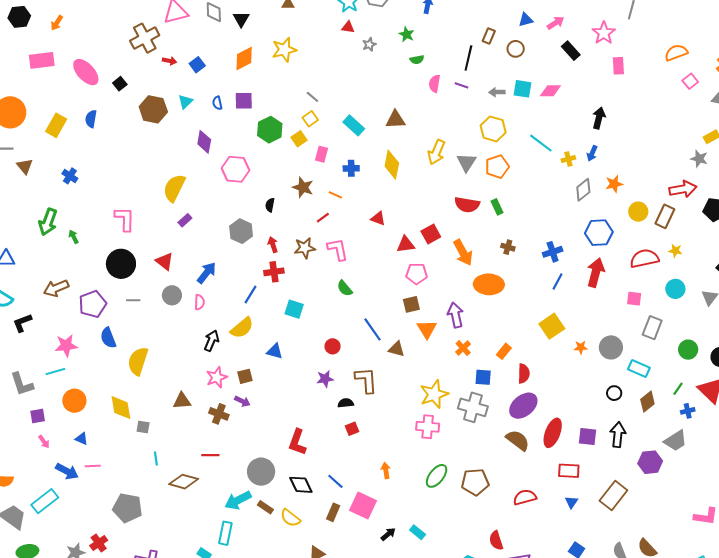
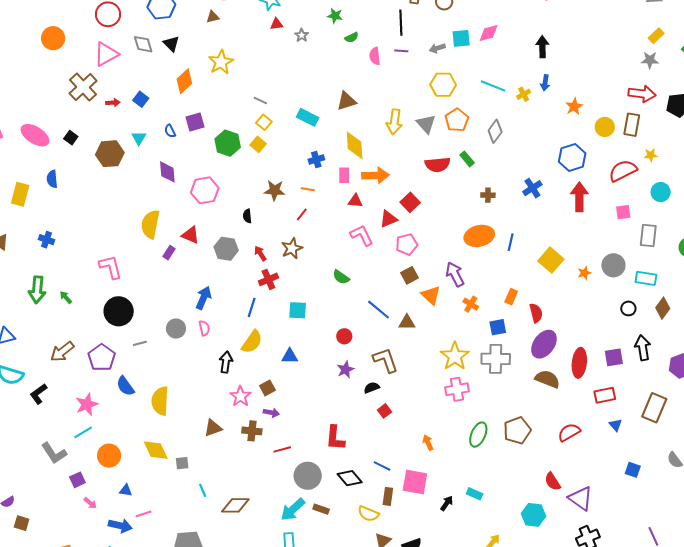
pink rectangle: (322, 154) -> (344, 175), moved
red arrow: (683, 189) -> (642, 94), turned 32
gray diamond: (583, 190) -> (495, 131), moved
pink L-shape: (338, 249) -> (362, 235), moved
orange arrow: (463, 252) -> (375, 175), moved, turned -48
red triangle: (164, 261) -> (191, 235), moved
blue line: (558, 282) -> (511, 242), moved
red line: (210, 455) -> (282, 449), moved
yellow semicircle: (290, 518) -> (368, 514), moved

